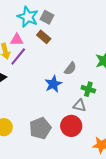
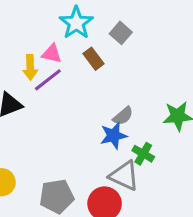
gray square: (47, 17) -> (121, 33), moved
blue star: (53, 84) -> (114, 136), moved
gray triangle: (79, 106) -> (124, 176), size x1.5

